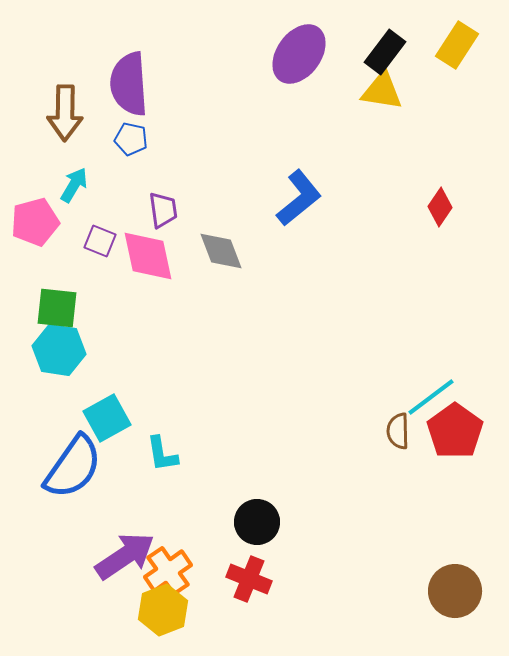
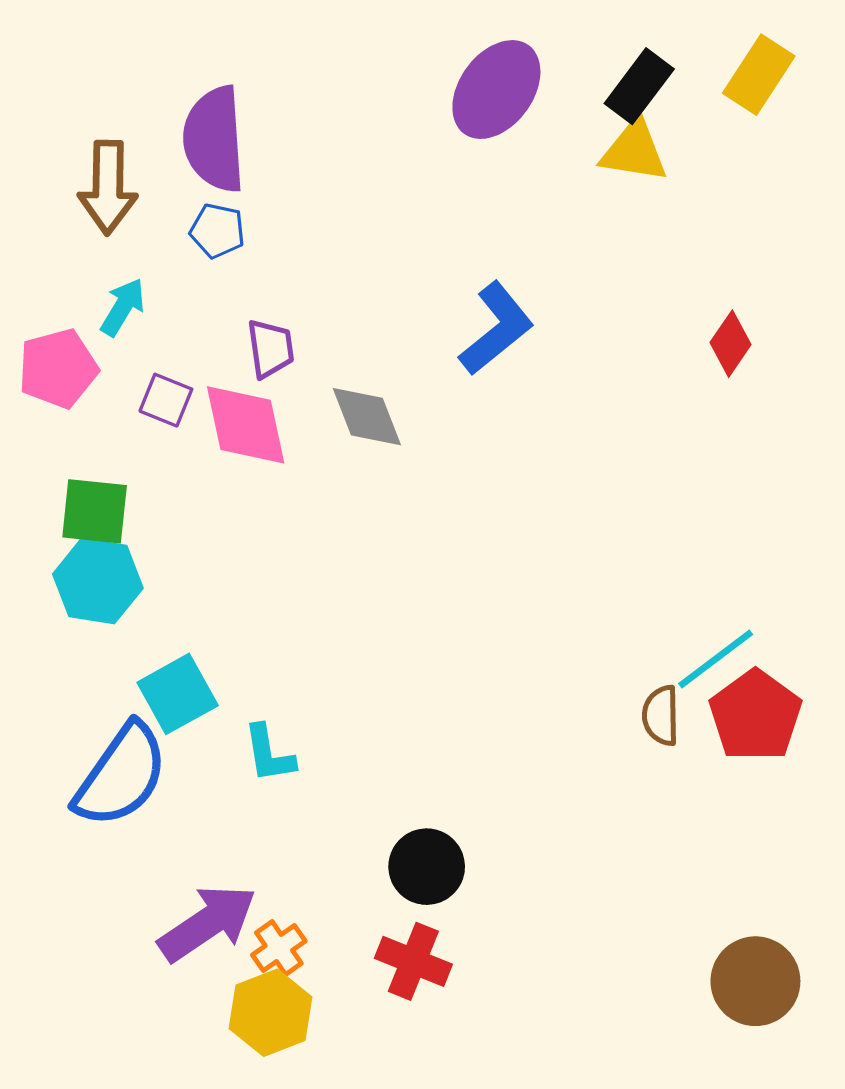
orange cross: (168, 571) -> (279, 948), size x0.7

